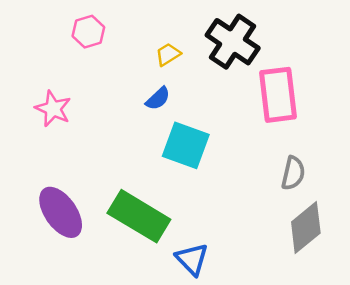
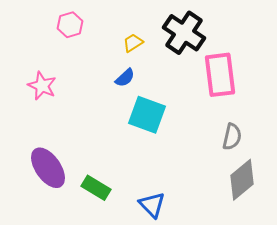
green rectangle: (139, 216) -> (96, 188), moved, size x0.6

